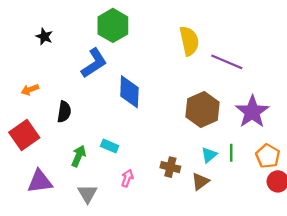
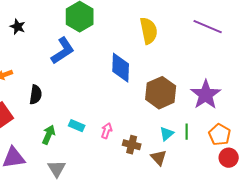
purple line: (227, 62) -> (208, 27), moved
blue diamond: (129, 92) -> (121, 68), moved
pink arrow: (127, 178) -> (107, 131), moved
brown triangle: (200, 181) -> (159, 158), turned -36

